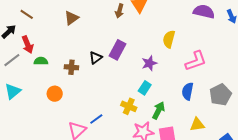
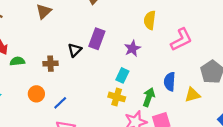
cyan rectangle: (145, 88) -> (122, 75), moved
blue semicircle: (188, 91) -> (170, 82), moved
blue line: (96, 119) -> (60, 103), moved
yellow triangle: (197, 124) -> (192, 95), moved

